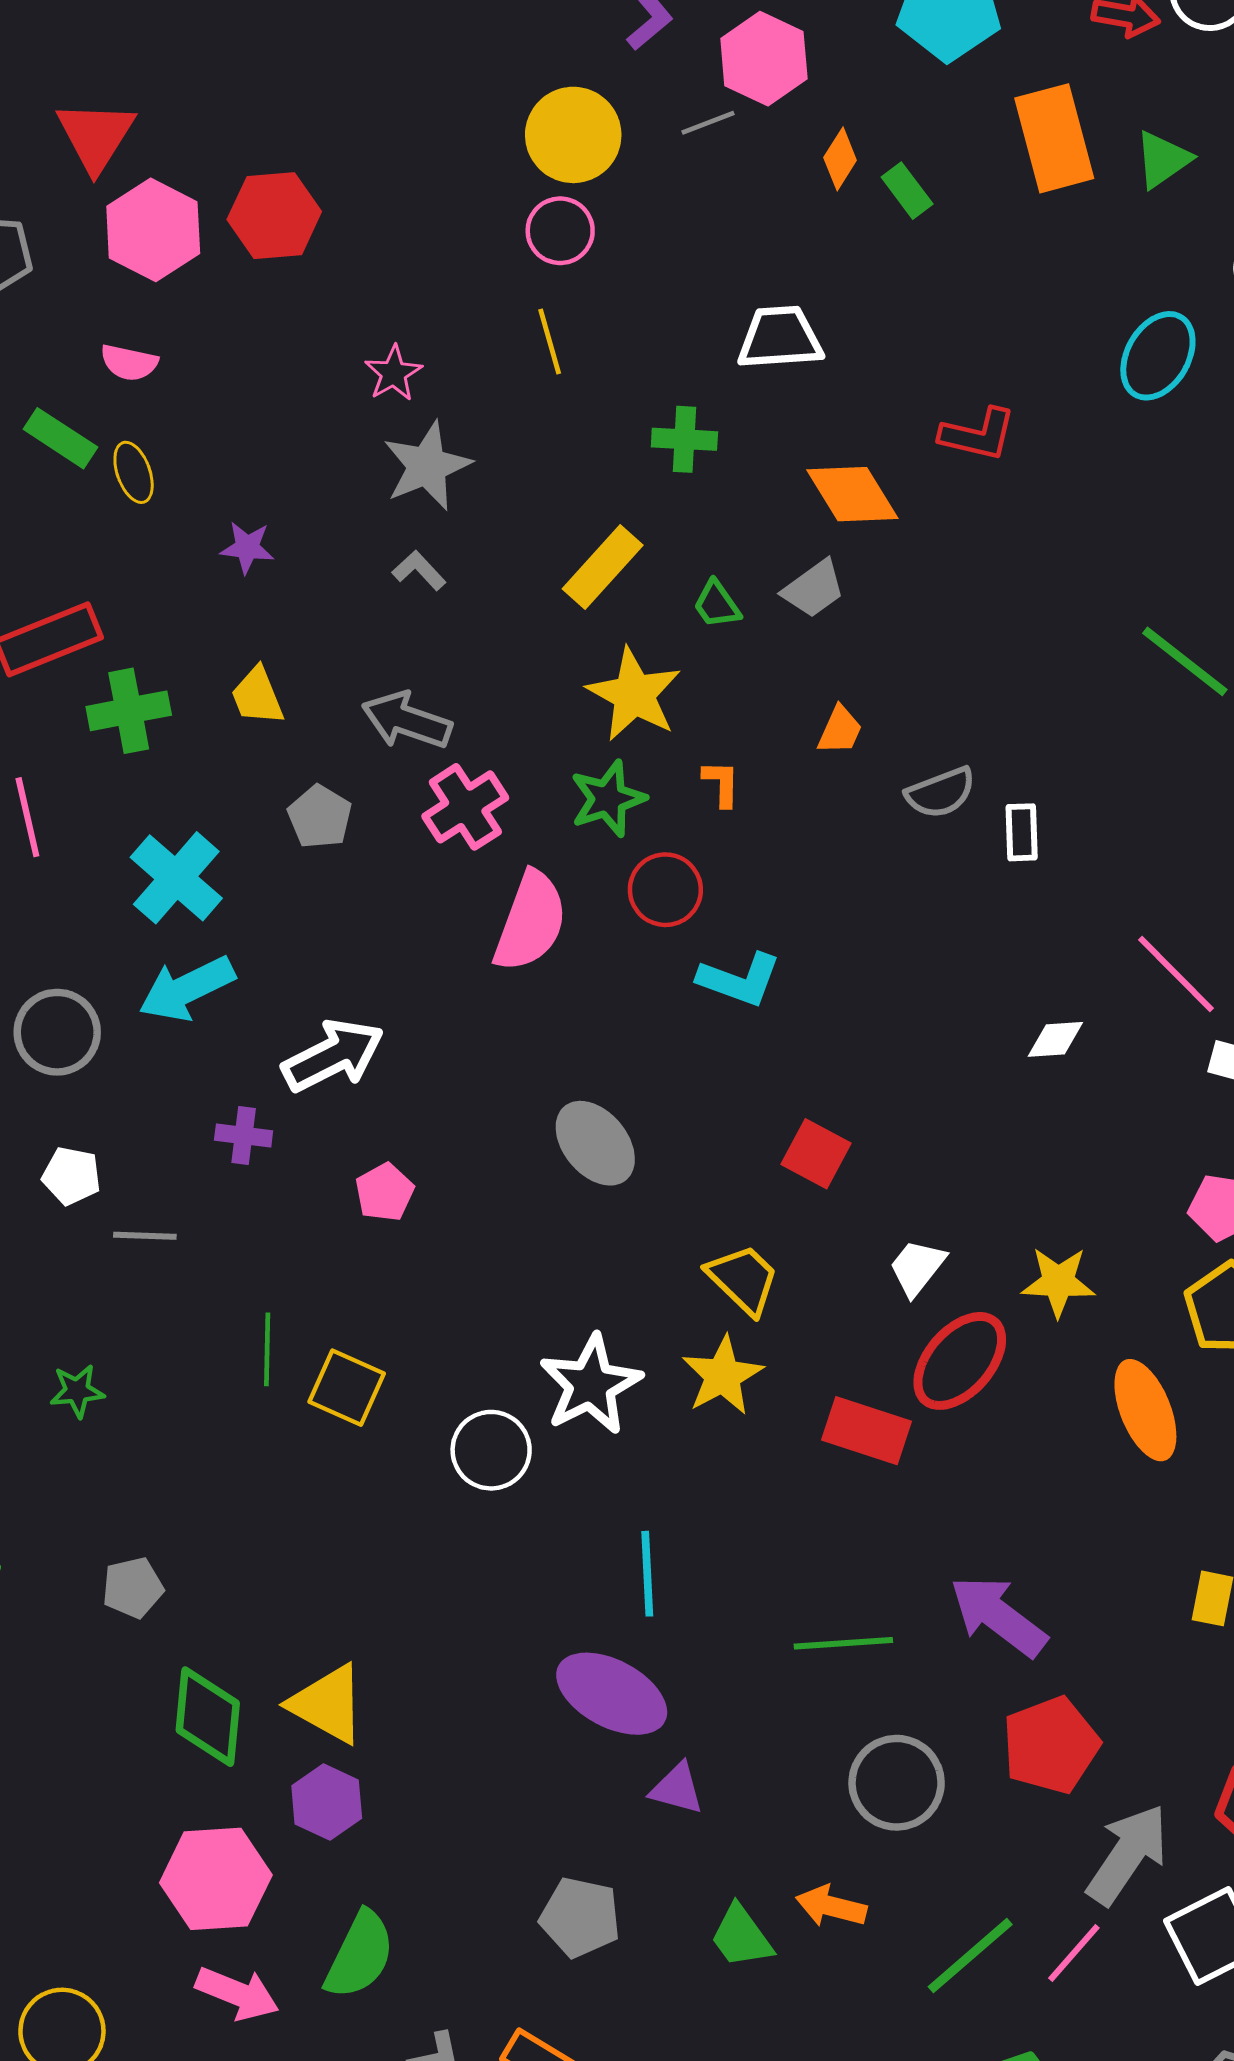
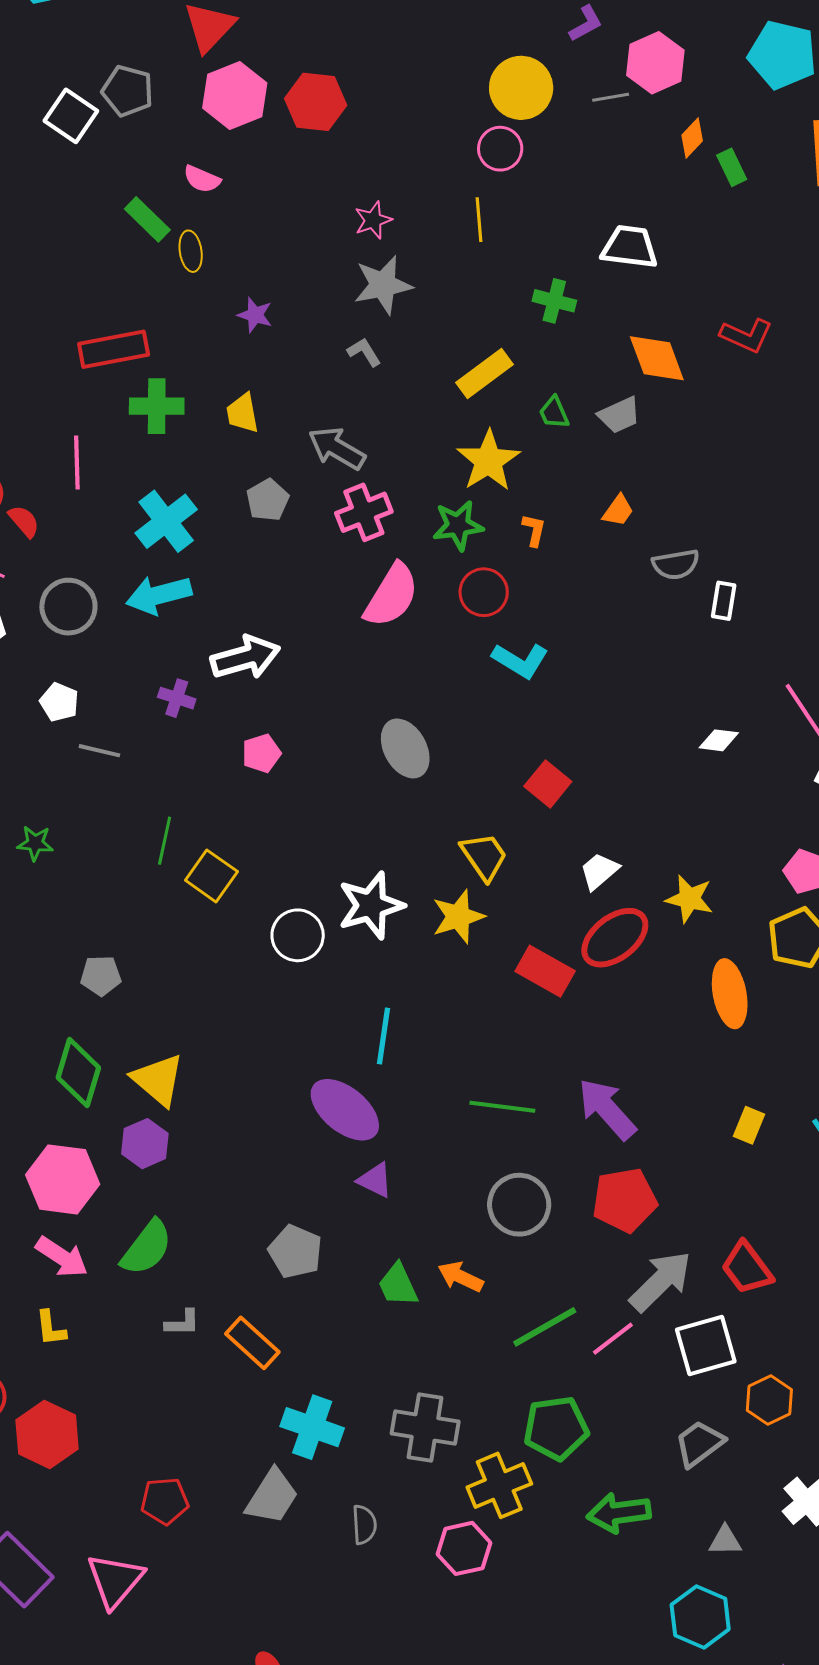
gray pentagon: (133, 1588) -> (101, 976), moved

